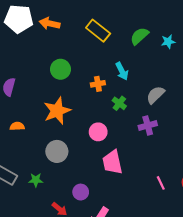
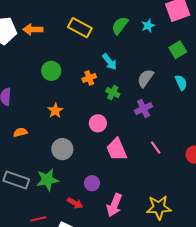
orange star: (57, 111) -> (55, 111), size x0.6
green star: (36, 180) -> (47, 180), size x1.6
pink line: (161, 183) -> (156, 147), moved

